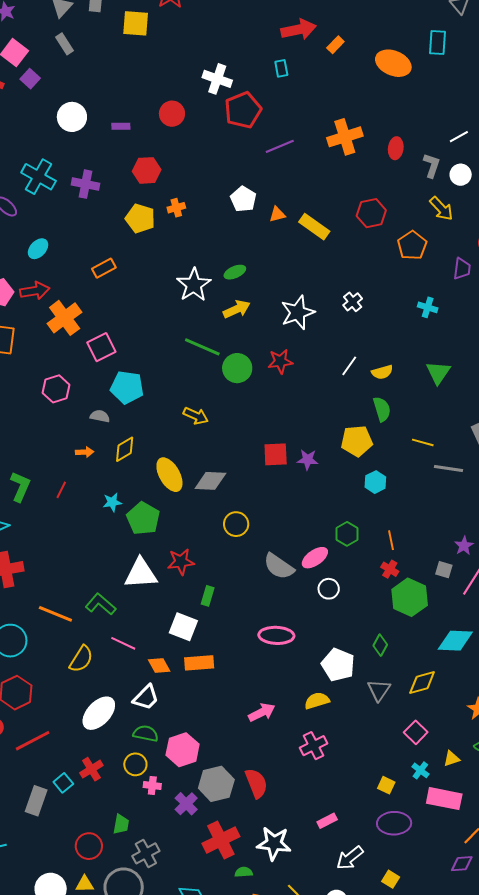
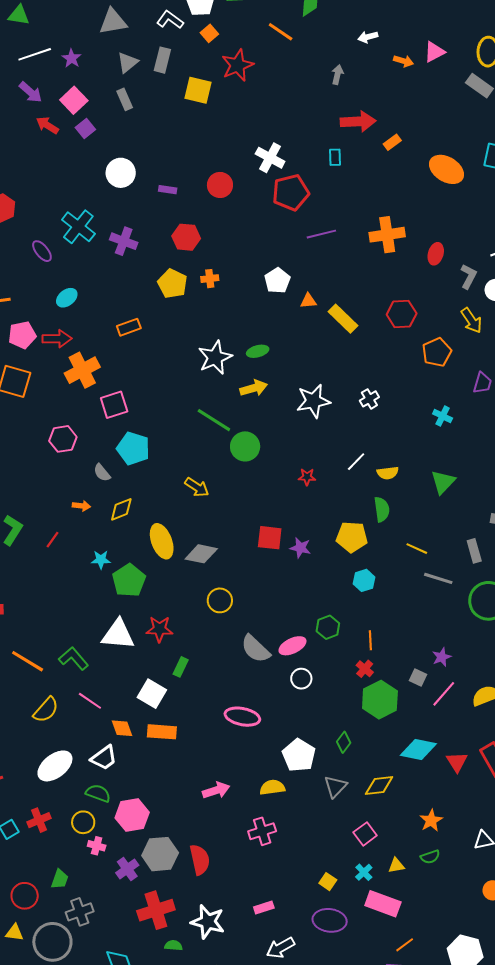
red star: (280, 361) -> (307, 477), moved, size x0.7
gray semicircle: (100, 416) -> (102, 473), turned -150

